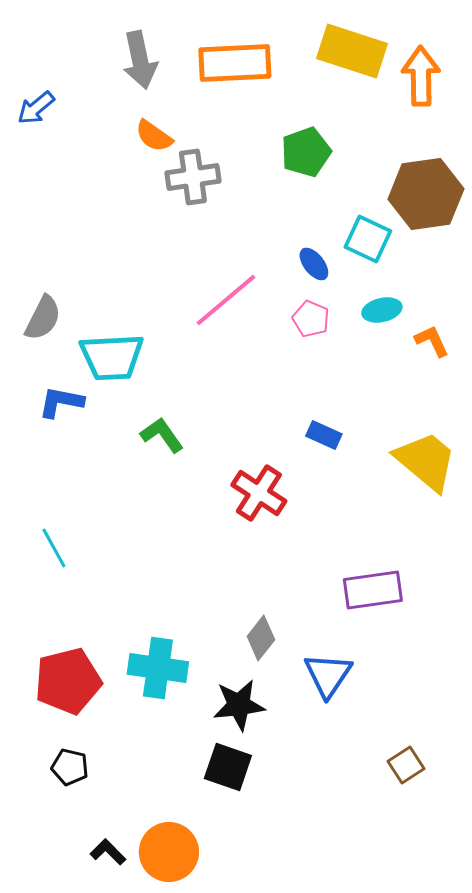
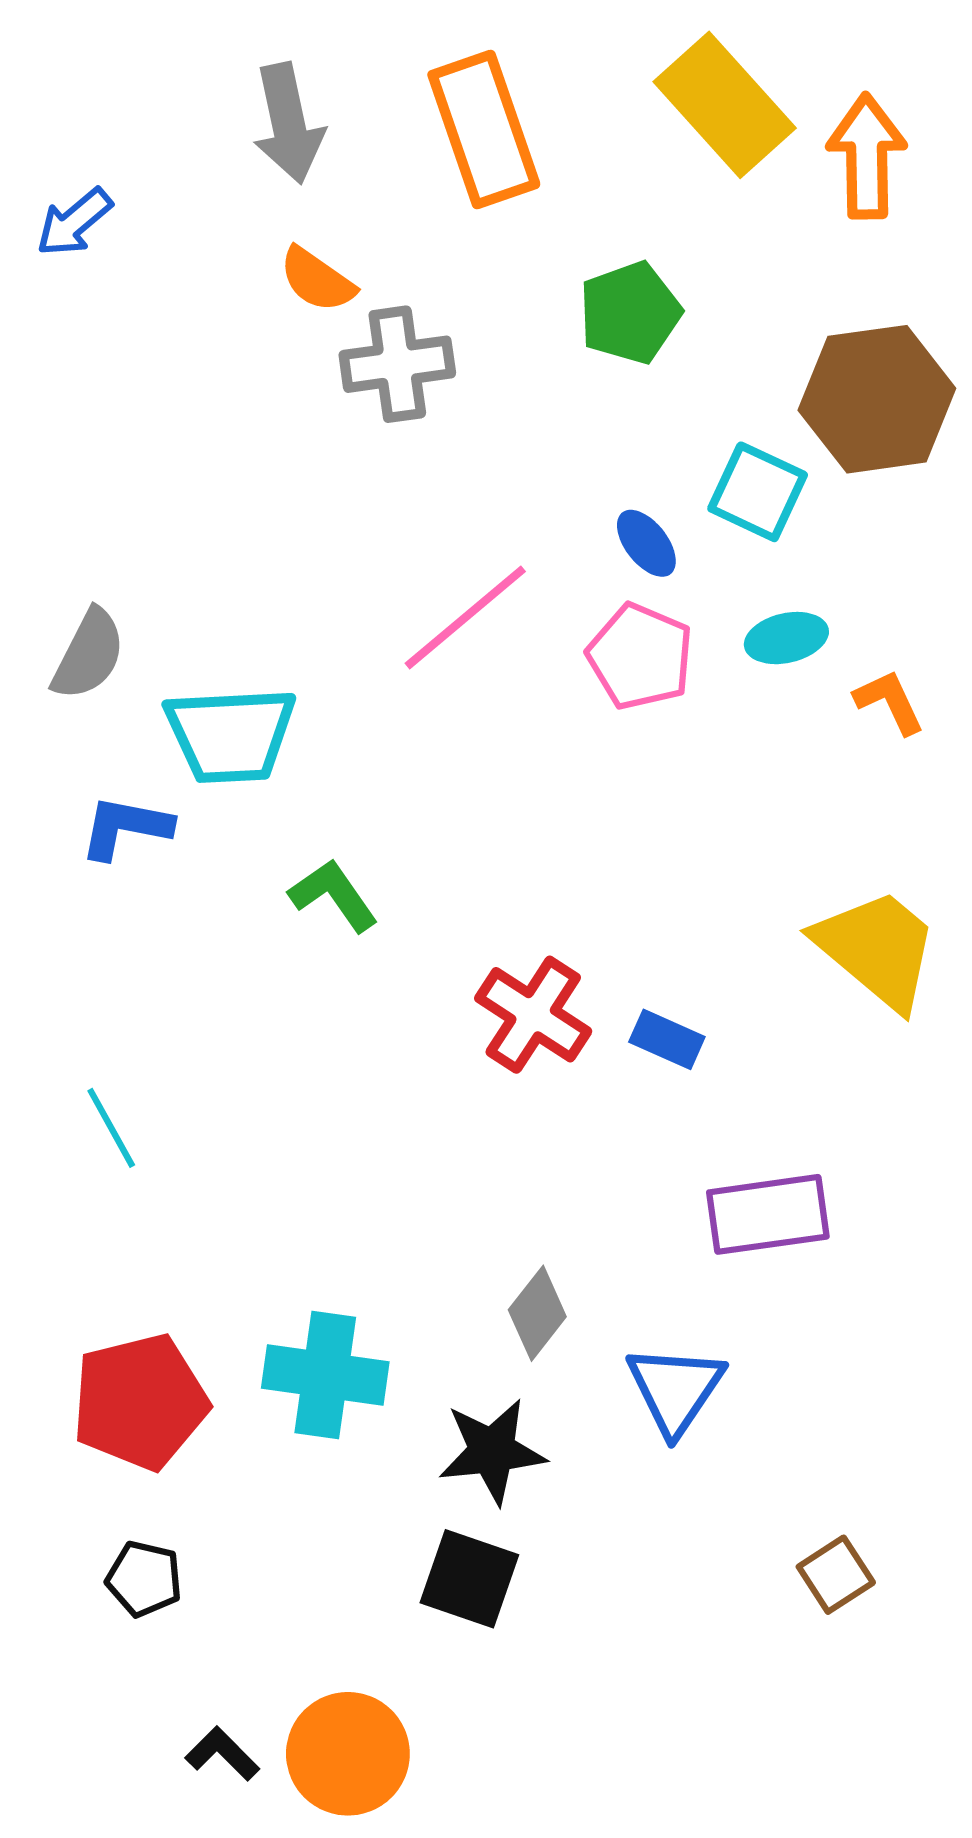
yellow rectangle: (352, 51) -> (725, 105), turned 30
orange rectangle: (235, 63) -> (484, 130), turned 74
pink pentagon: (311, 319) -> (640, 657), size x1.4
blue rectangle: (324, 435) -> (667, 1039), moved

